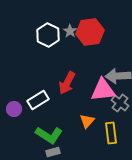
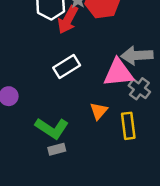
red arrow: (67, 83) -> (68, 20), moved
white rectangle: (38, 100) -> (67, 67), moved

